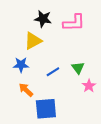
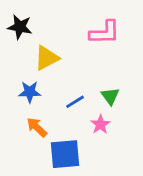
black star: (43, 19) -> (20, 27), moved
pink star: (89, 86) -> (100, 124), moved

